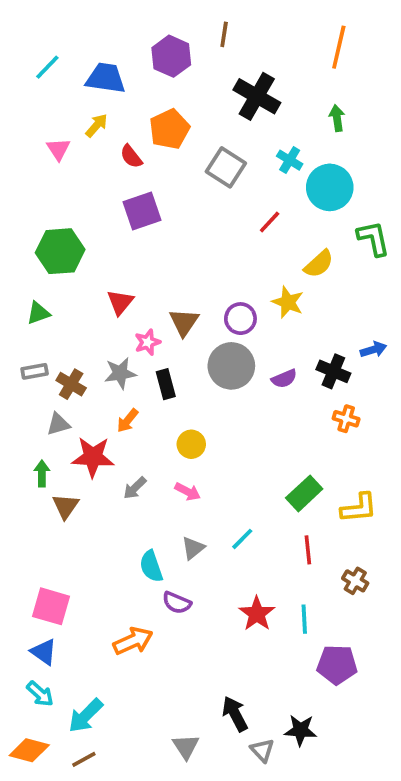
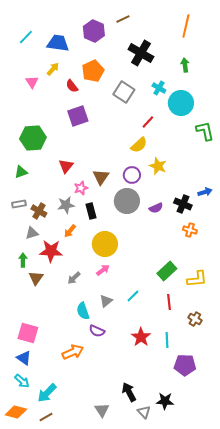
brown line: (224, 34) -> (123, 19), turned 56
yellow semicircle: (319, 264) -> (139, 145), moved
yellow circle: (191, 444) -> (105, 244), size x1.6
gray arrow: (135, 488) -> (74, 278), moved
pink arrow: (188, 492) -> (103, 270), turned -64

